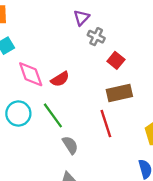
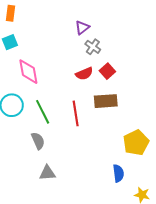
red semicircle: (60, 79) -> (84, 74), moved
red line: (106, 124) -> (76, 113), moved
gray semicircle: (70, 145) -> (38, 141), moved

